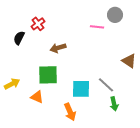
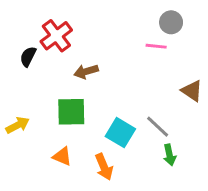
red cross: (38, 24) -> (56, 36), size x1.5
pink line: (97, 27) -> (156, 46), moved
cyan square: (81, 89) -> (120, 133), turned 30
orange triangle: (37, 97) -> (62, 156), moved

